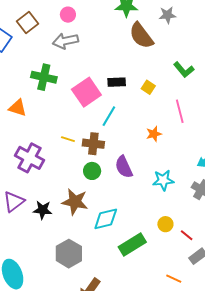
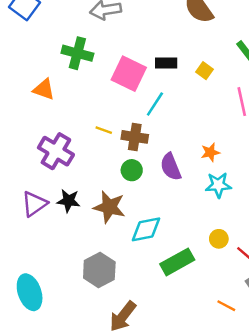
pink square: (86, 92) -> (129, 74), turned -32
orange star: (154, 134) -> (210, 152), moved
black star: (43, 210) -> (69, 201), moved

